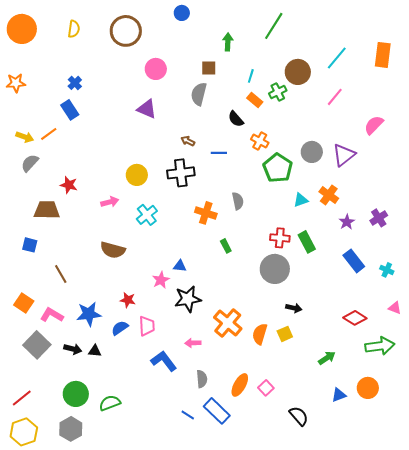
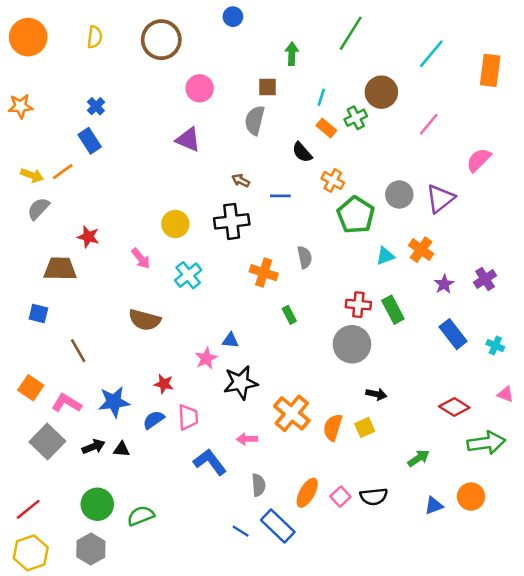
cyan line: (337, 58) -> (431, 54), moved
pink arrow: (110, 202) -> (141, 259), turned 66
black arrow: (73, 349) -> (93, 447), turned -36
black semicircle: (299, 416) -> (374, 497), moved, turned 125

